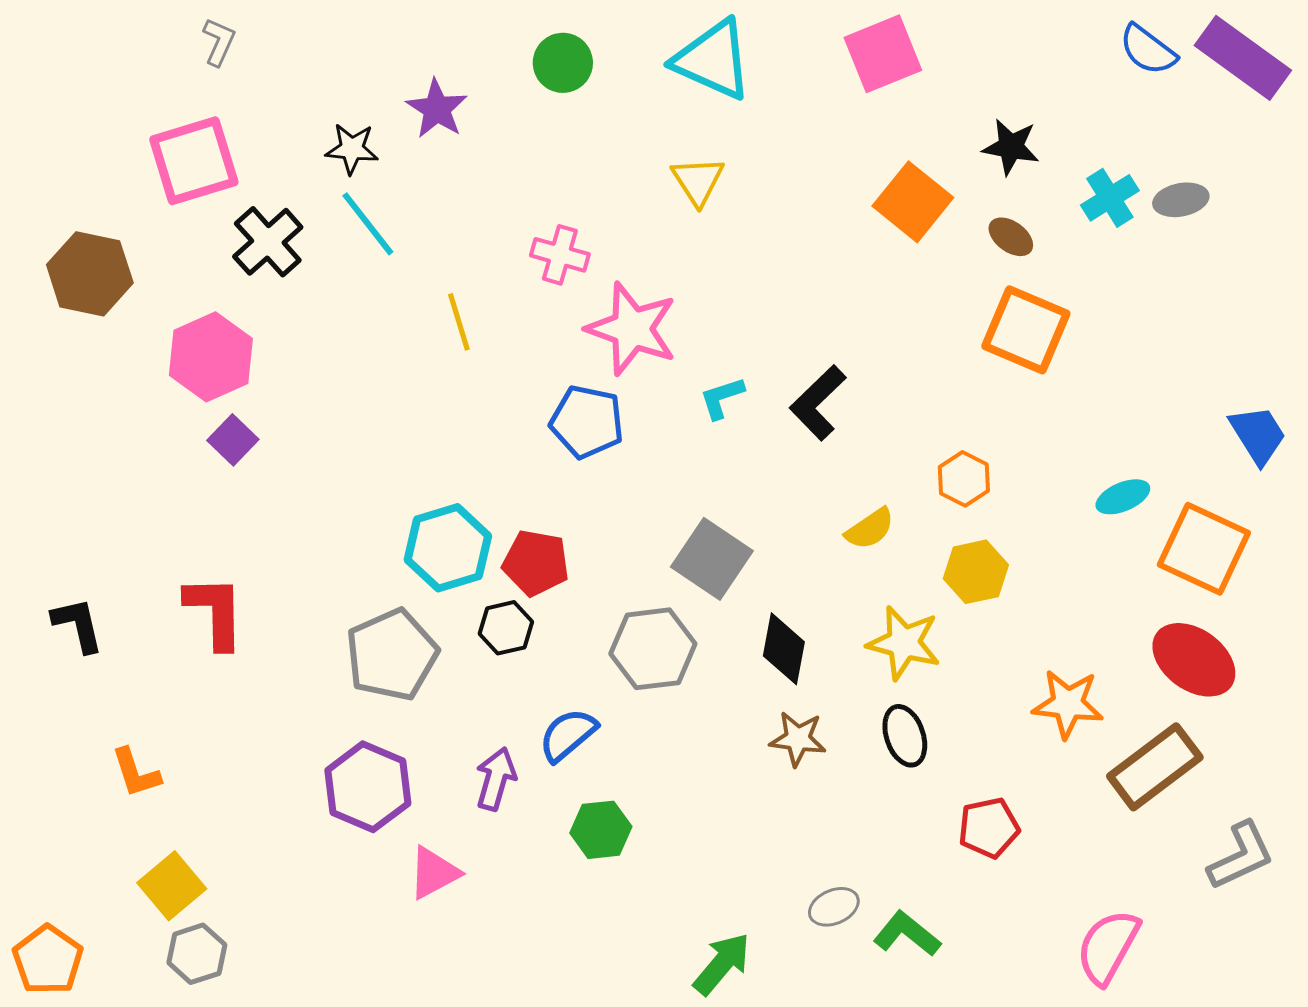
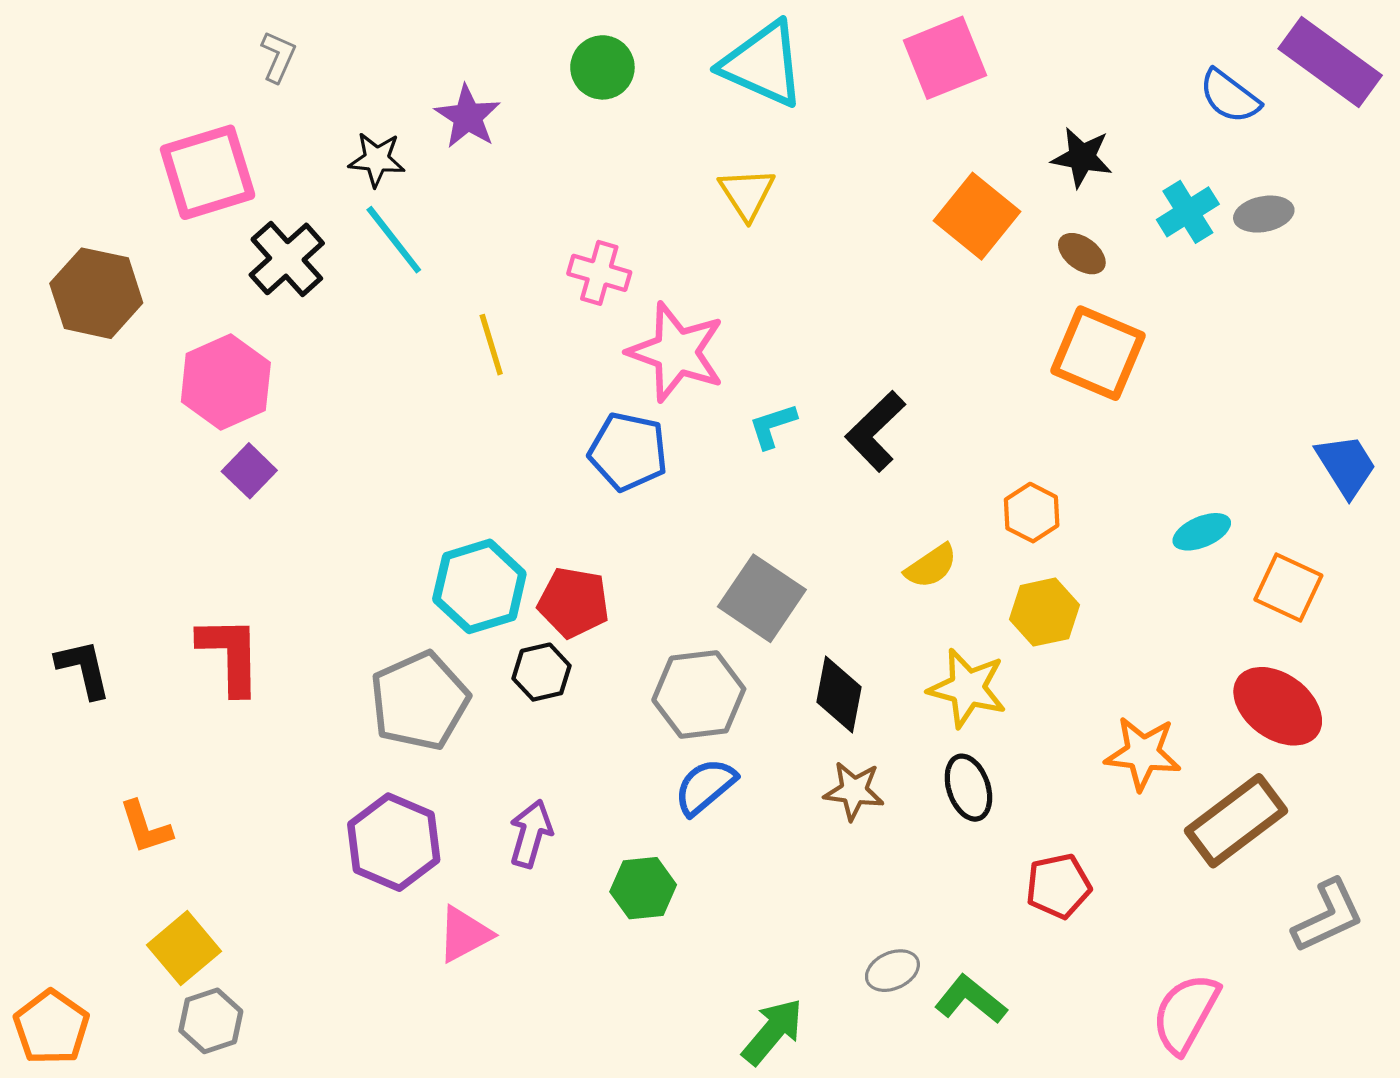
gray L-shape: (219, 42) -> (278, 57), moved
blue semicircle: (1148, 50) -> (1230, 96), moved
orange square: (1204, 549) -> (1288, 587), size x0.7
blue semicircle: (568, 735) -> (705, 787), moved

